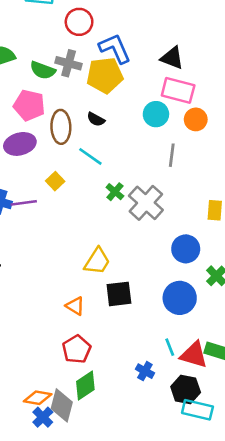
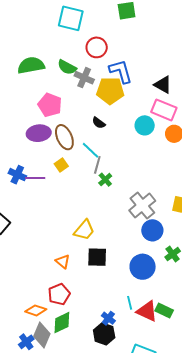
green semicircle: (43, 70) -> (67, 67), moved
brown ellipse: (61, 127) -> (64, 137), moved, turned -30
gray line: (172, 155) -> (97, 165), moved
gray cross: (146, 203) -> (142, 206), moved
black hexagon: (186, 390) -> (104, 334), moved
orange diamond: (38, 398) -> (36, 310), moved

